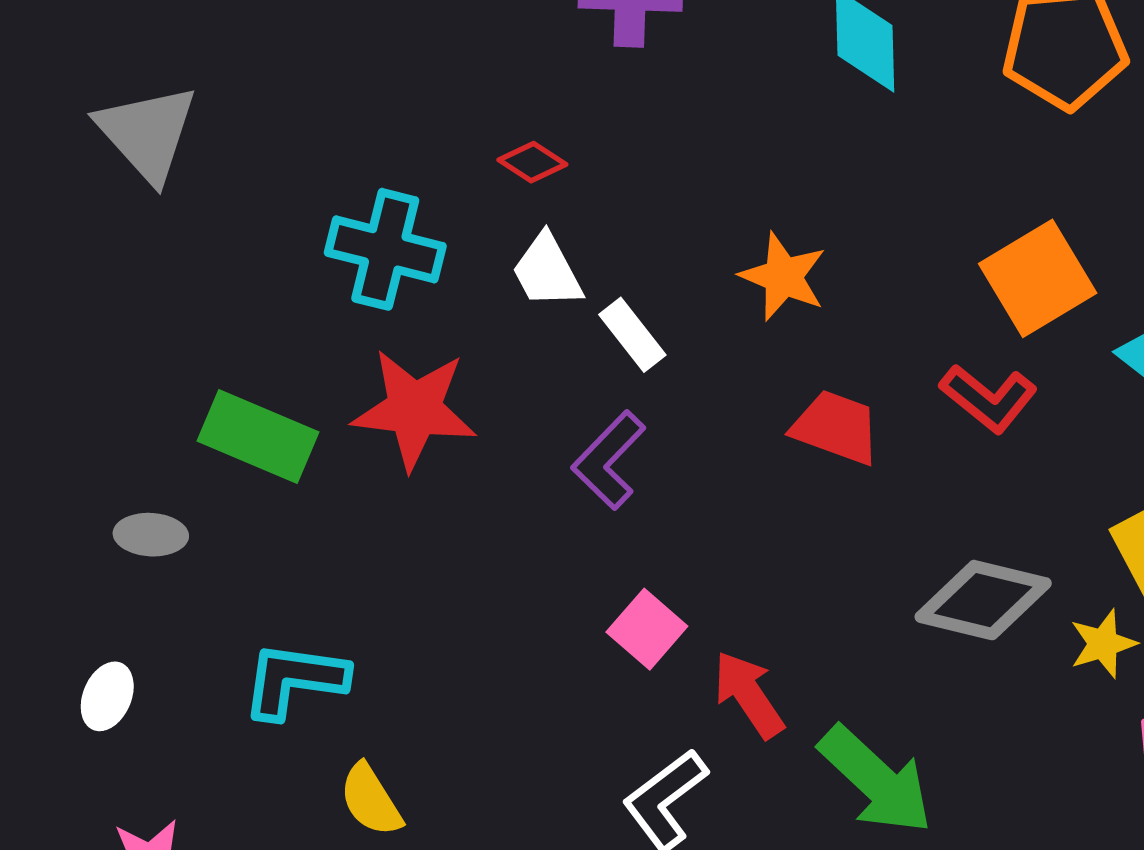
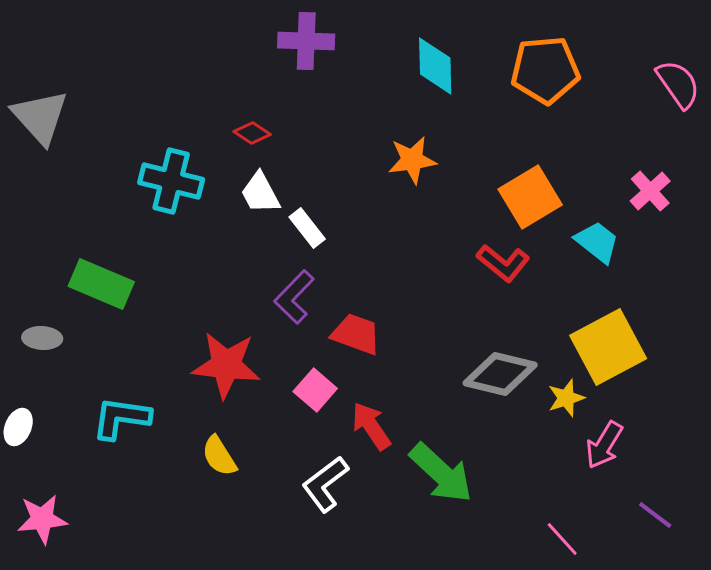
orange star: (783, 277) -> (412, 160), moved, turned -30
red star: (414, 409) -> (226, 365), moved
red trapezoid: (836, 427) -> (356, 334), moved
yellow semicircle: (371, 800) -> (219, 456), moved

